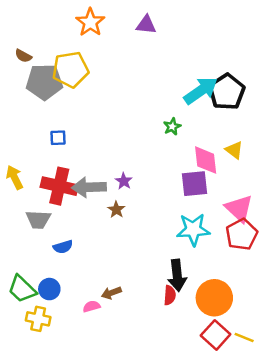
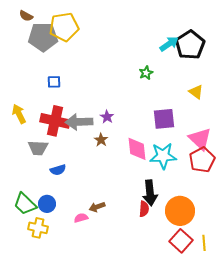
cyan arrow: (201, 91) -> (169, 44), size x0.7
pink diamond: (206, 160) -> (137, 149), moved
yellow line: (244, 337) -> (204, 243), turned 63

